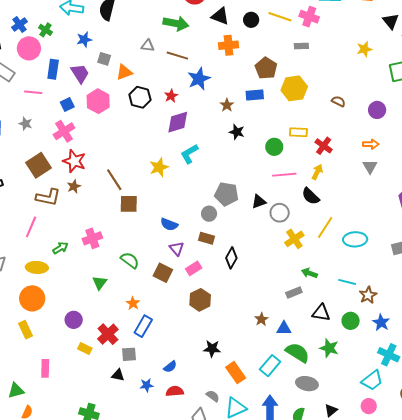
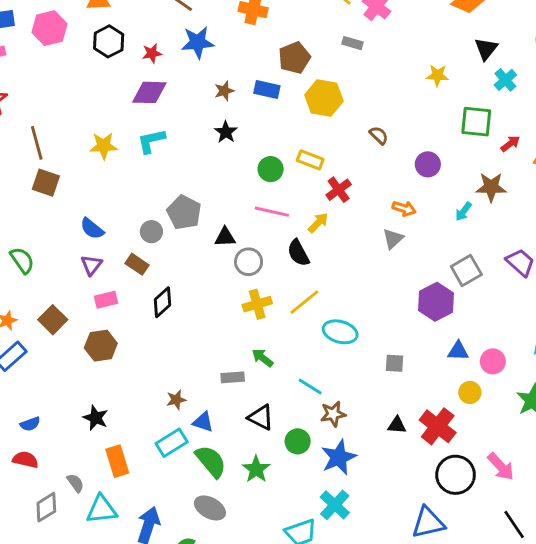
brown square: (163, 273) -> (53, 320), moved
blue star: (381, 323) -> (339, 457), size x1.4
cyan rectangle: (270, 366) -> (172, 443), moved

